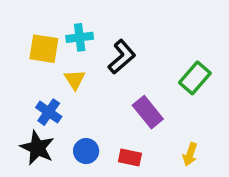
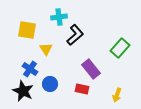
cyan cross: (80, 37) -> (59, 17), moved
blue circle: (86, 151) -> (50, 84), moved
red rectangle: (130, 158) -> (82, 89), moved

